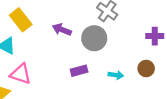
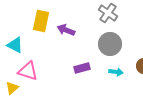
yellow rectangle: (21, 20) -> (41, 21), moved, turned 50
gray circle: (94, 38) -> (110, 44), moved

